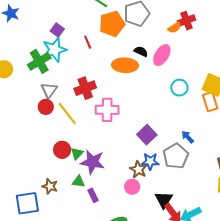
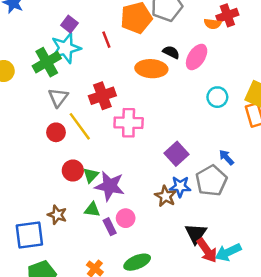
orange semicircle: (174, 28) -> (213, 24), turned 40
red circle: (46, 107) -> (56, 132), moved
pink circle: (132, 187) -> (126, 218), moved

